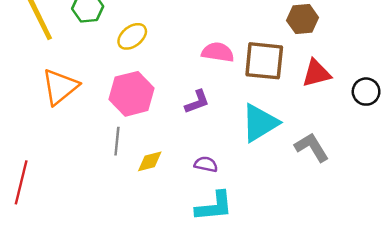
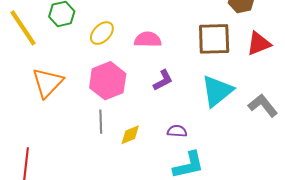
pink semicircle: (218, 52) -> (148, 40), moved

